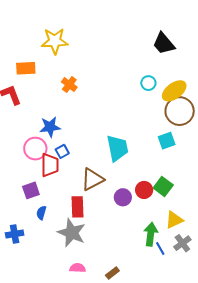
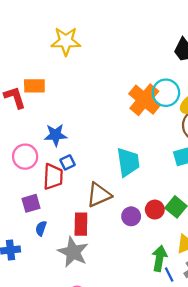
orange rectangle: (26, 68) -> (34, 86), moved
cyan circle: (148, 83) -> (166, 93), size x1.6
orange cross: (69, 85) -> (144, 100), moved, size x1.8
pink circle: (35, 149) -> (25, 157), moved

